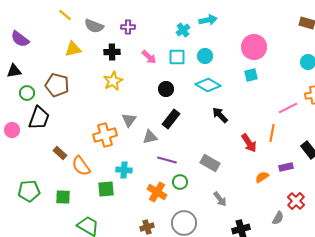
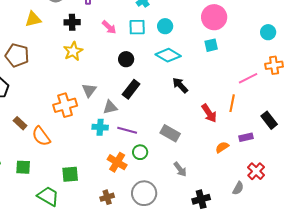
cyan cross: (124, 170) -> (100, 127), moved
green square: (106, 189) -> (70, 174), moved

